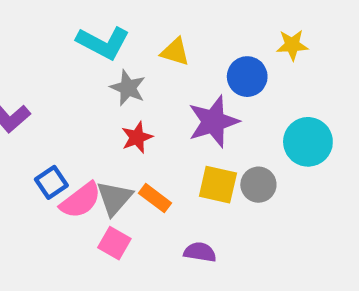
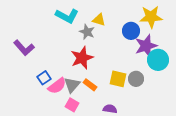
yellow star: (292, 45) -> (151, 17), size x1.6
gray star: (128, 88) -> (87, 32), moved
purple star: (213, 122) -> (146, 46), moved
red star: (137, 137) -> (82, 58), size x1.6

